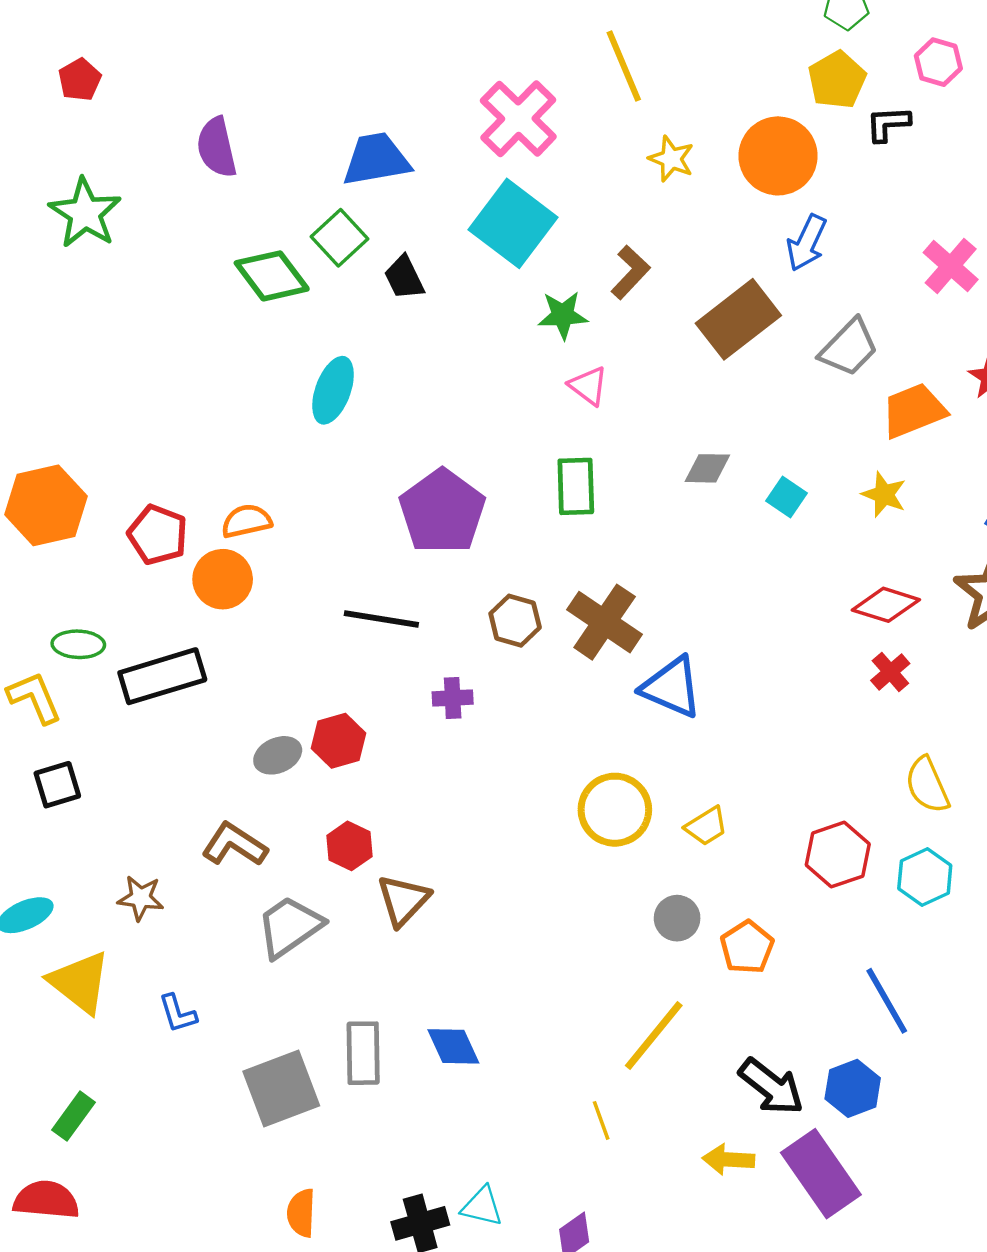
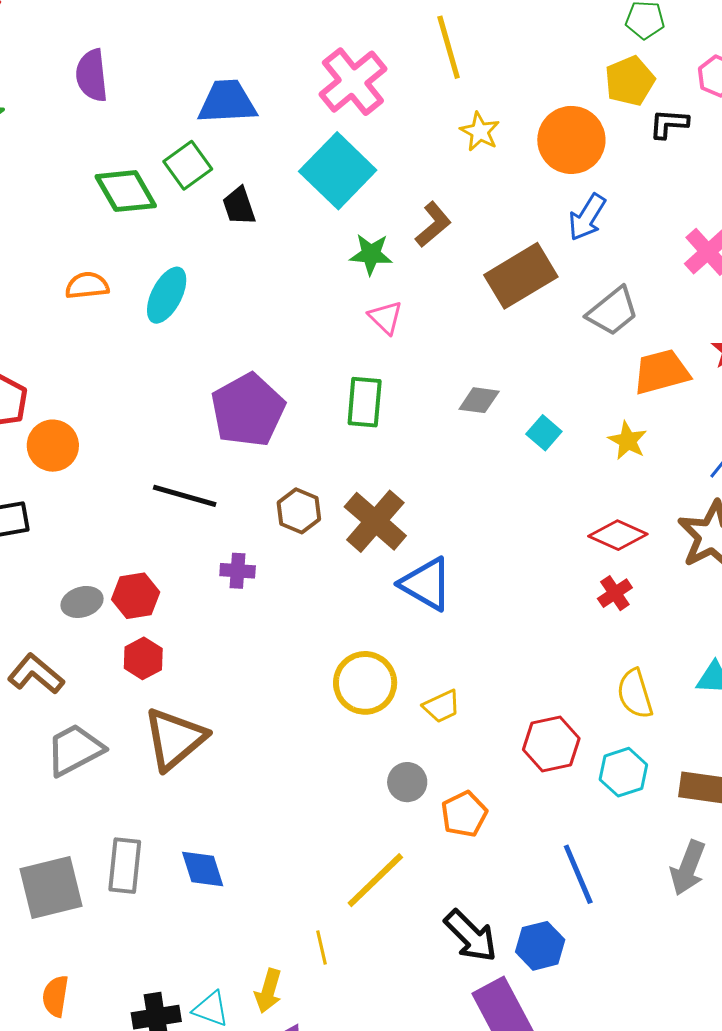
orange semicircle: (246, 521) -> (87, 286), moved
red hexagon: (349, 846) -> (143, 658), moved
brown triangle: (403, 900) -> (175, 739), size x1.4
yellow arrow: (728, 1160) -> (268, 991), moved, turned -84

